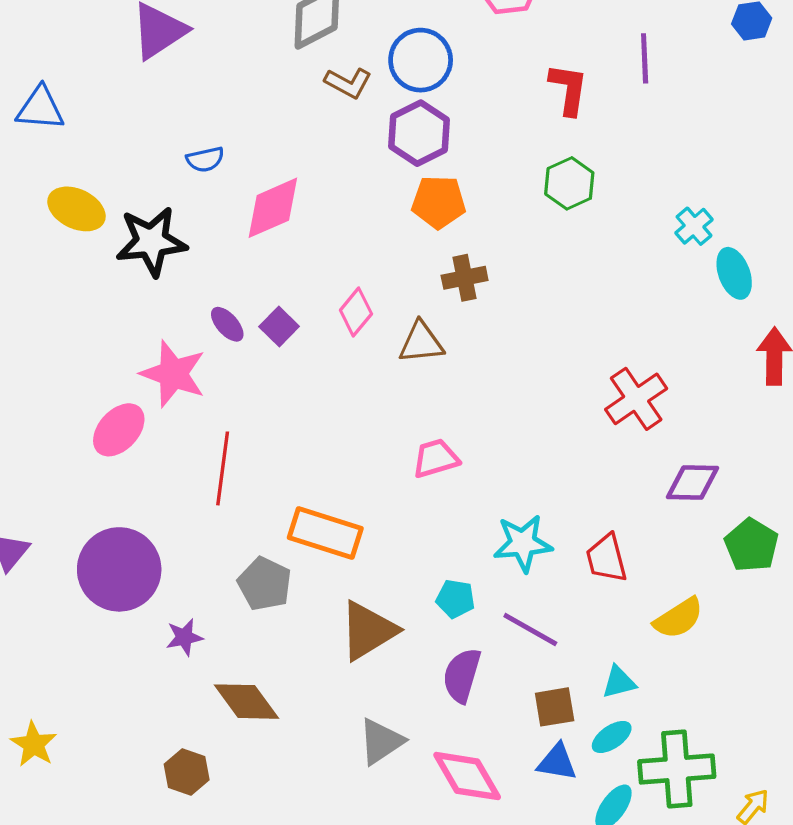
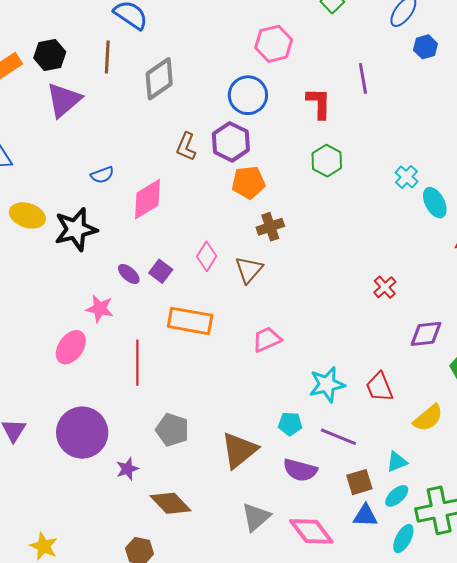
blue circle: (421, 60) -> (248, 95), moved
brown L-shape: (348, 83) -> (186, 147), moved, turned 92
brown triangle: (421, 342) -> (249, 270), turned -36
pink star: (173, 374) -> (100, 309), size x0.7
red cross: (636, 399) -> (385, 287), size x0.6
orange rectangle: (325, 533) -> (190, 321), moved
purple semicircle: (462, 675) -> (300, 470), turned -84

